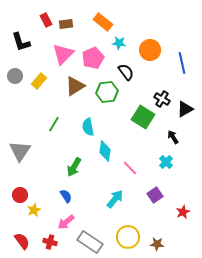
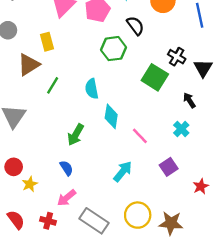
yellow rectangle: (39, 81) -> (47, 42), moved, turned -56
brown triangle: (75, 86) -> (29, 65), moved
black triangle: (185, 109) -> (203, 68), turned -30
brown star: (157, 244) -> (171, 223), size x1.5

